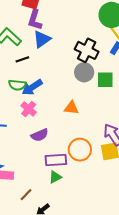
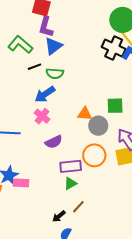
black cross: (87, 50) -> (114, 48), moved
gray circle: (84, 72) -> (98, 126), moved
green square: (105, 80) -> (115, 106), moved
green semicircle: (17, 85) -> (55, 73), moved
brown line: (26, 195) -> (78, 207), moved

